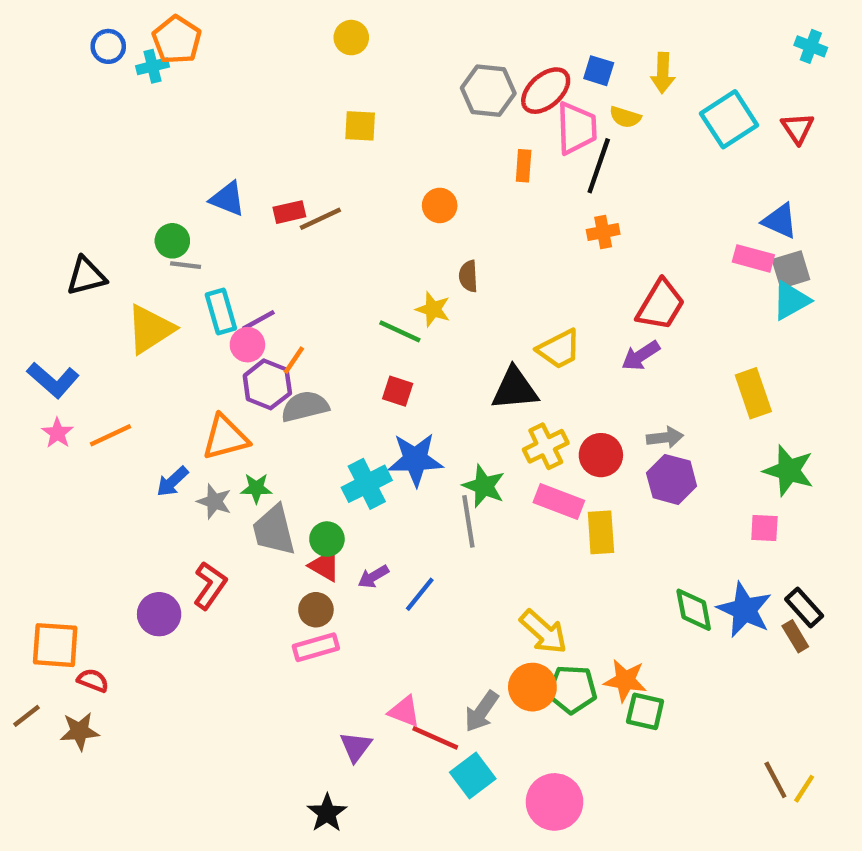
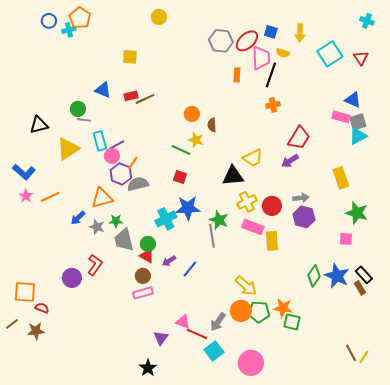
yellow square: (360, 126) -> (130, 57), moved
orange circle: (440, 205) -> (192, 114), moved
green diamond: (694, 610) -> (314, 276), turned 45

